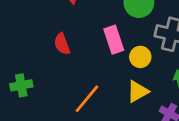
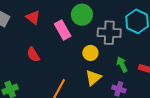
pink rectangle: (114, 40) -> (63, 30), moved

